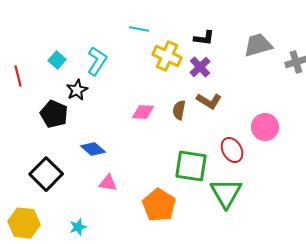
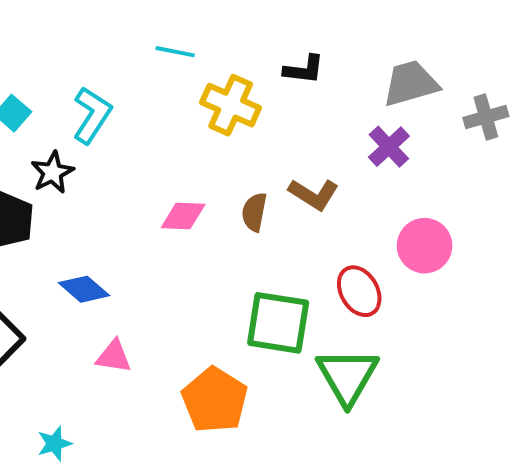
purple cross: (200, 67) -> (389, 147), moved

